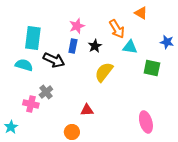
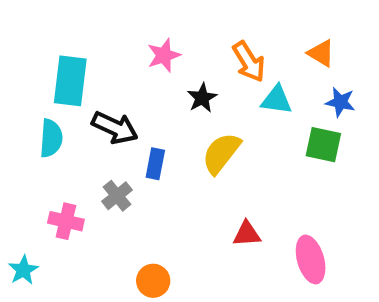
orange triangle: (141, 13) -> (321, 53), moved
blue star: (167, 42) -> (340, 102), moved
blue rectangle: (73, 46) -> (155, 164), moved
cyan semicircle: (24, 65) -> (51, 138), turned 78
gray cross: (46, 92) -> (117, 196), moved
red triangle: (87, 110) -> (247, 234), moved

